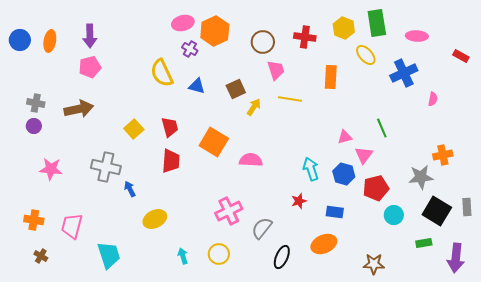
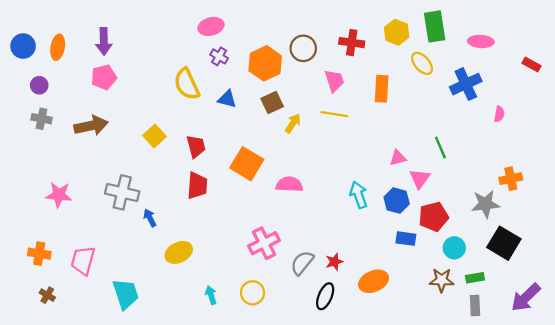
orange hexagon: (215, 31) -> (265, 63), moved
pink trapezoid: (276, 70) -> (334, 81), moved
purple circle: (34, 126) -> (39, 85), moved
yellow square: (134, 129) -> (154, 136), moved
red star: (299, 201) -> (334, 262), moved
gray rectangle: (467, 207) -> (475, 305), moved
blue rectangle: (335, 212) -> (406, 239), moved
green rectangle: (424, 243) -> (475, 278), moved
purple arrow: (456, 258) -> (526, 297), turned 40
brown star: (374, 264) -> (442, 280), moved

